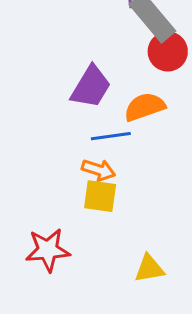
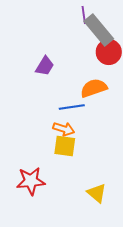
purple trapezoid: (91, 87) -> (45, 66), moved, size x0.7
yellow triangle: (149, 268) -> (97, 193), turned 50

